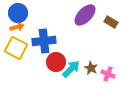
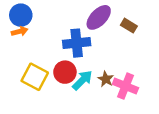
blue cross: (44, 41) -> (77, 43), moved
yellow square: (16, 48) -> (35, 77), moved
pink cross: (108, 74) -> (125, 86), size x1.5

